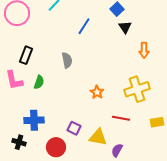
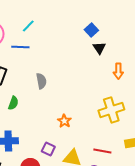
blue line: (84, 26) -> (20, 47), moved, turned 60
orange star: (97, 92) -> (64, 121), moved
red line: (121, 118) -> (102, 151), moved

